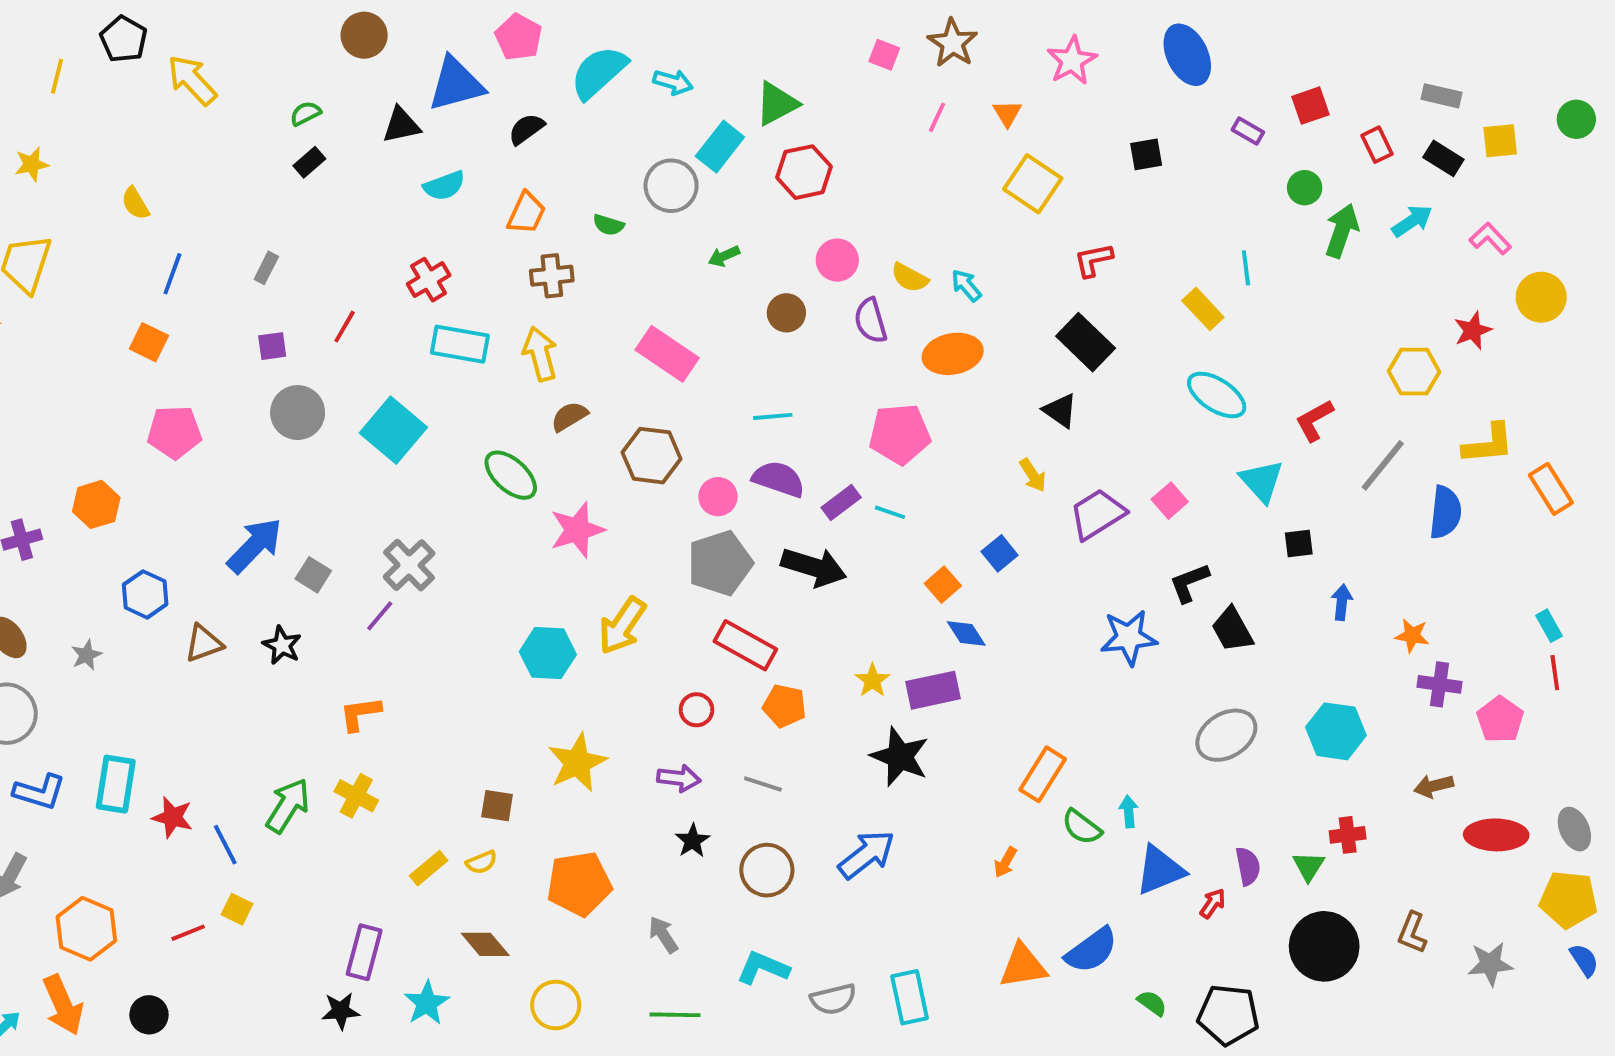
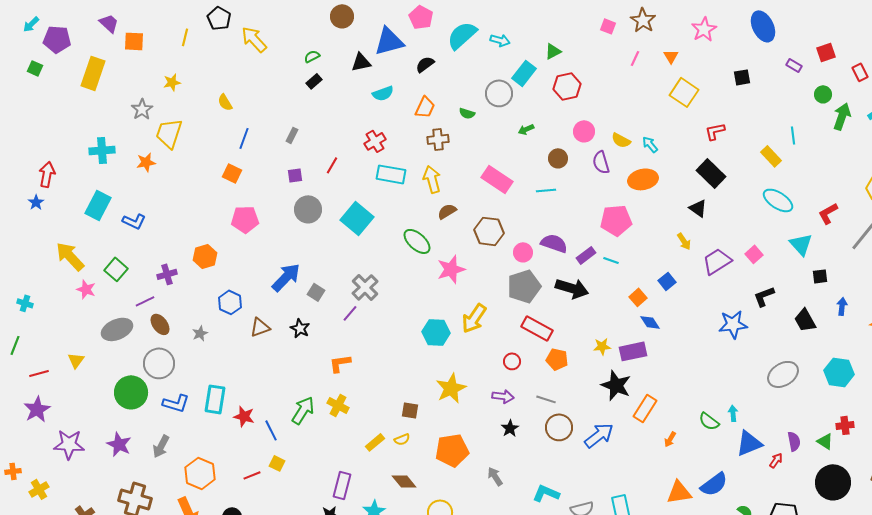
green triangle: (777, 104) -> (553, 51), size x0.7
cyan line: (773, 416) -> (546, 190), moved
black trapezoid: (1232, 630) -> (805, 320), moved
yellow star: (872, 680) -> (602, 346), turned 30
orange rectangle: (1043, 774) -> (645, 408), moved
green triangle: (1308, 866) -> (825, 441), turned -30
brown circle: (767, 870) -> (559, 427), moved

